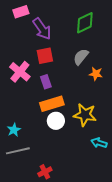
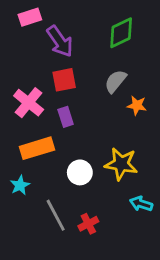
orange rectangle: (52, 104) -> (37, 148), moved
gray line: (18, 151) -> (56, 215), moved, turned 75
red cross: (45, 172) -> (88, 224), moved

